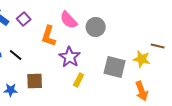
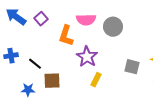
pink semicircle: (69, 20) -> (86, 20), turned -48
black line: (16, 55) -> (35, 64), moved
gray square: (115, 67) -> (132, 67), size x0.7

